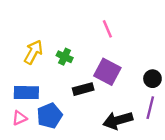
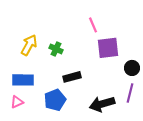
purple square: (107, 72) -> (108, 48), moved, turned -35
blue pentagon: (50, 116) -> (55, 100), moved

